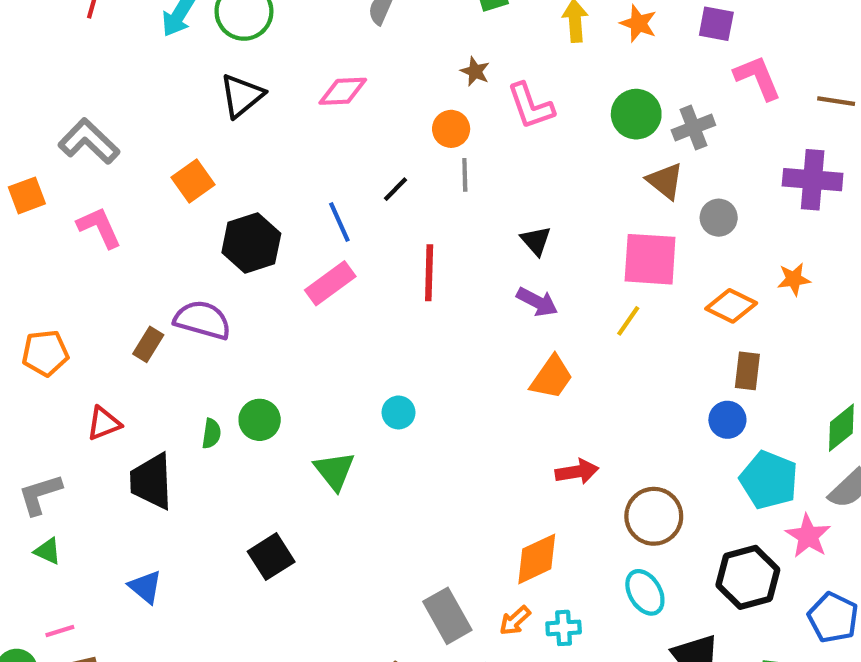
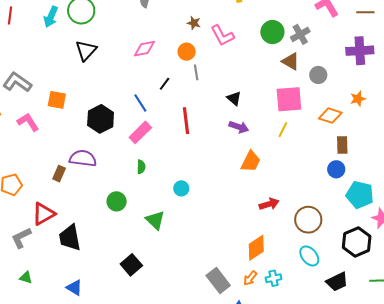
pink diamond: (343, 91) -> (144, 49), moved
orange square: (193, 181) -> (57, 100), moved, turned -36
red triangle: (104, 423) -> (44, 214), size x1.4
green semicircle: (211, 434) -> (141, 167), moved
gray L-shape: (40, 494) -> (21, 238), moved

